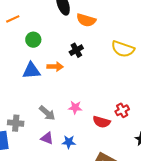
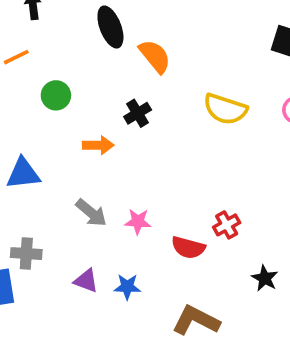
orange semicircle: (86, 20) -> (155, 56), turned -144
blue triangle: (31, 71) -> (23, 174), moved
gray arrow: (47, 113) -> (91, 213), moved

